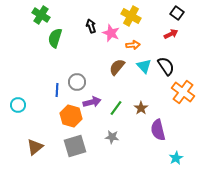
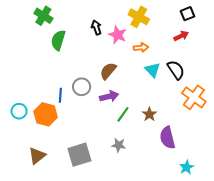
black square: (177, 13) -> (188, 14), turned 32
brown semicircle: (117, 67) -> (108, 71), moved
purple arrow: (92, 102) -> (109, 96), moved
orange hexagon: (71, 116) -> (46, 114), moved

